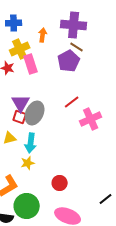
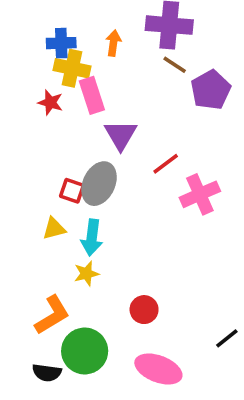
blue cross: (14, 23) -> (61, 43), moved
yellow cross: (20, 49) -> (72, 68), turned 36
purple pentagon: (69, 61) -> (211, 90), moved
purple triangle: (21, 103) -> (121, 135), moved

